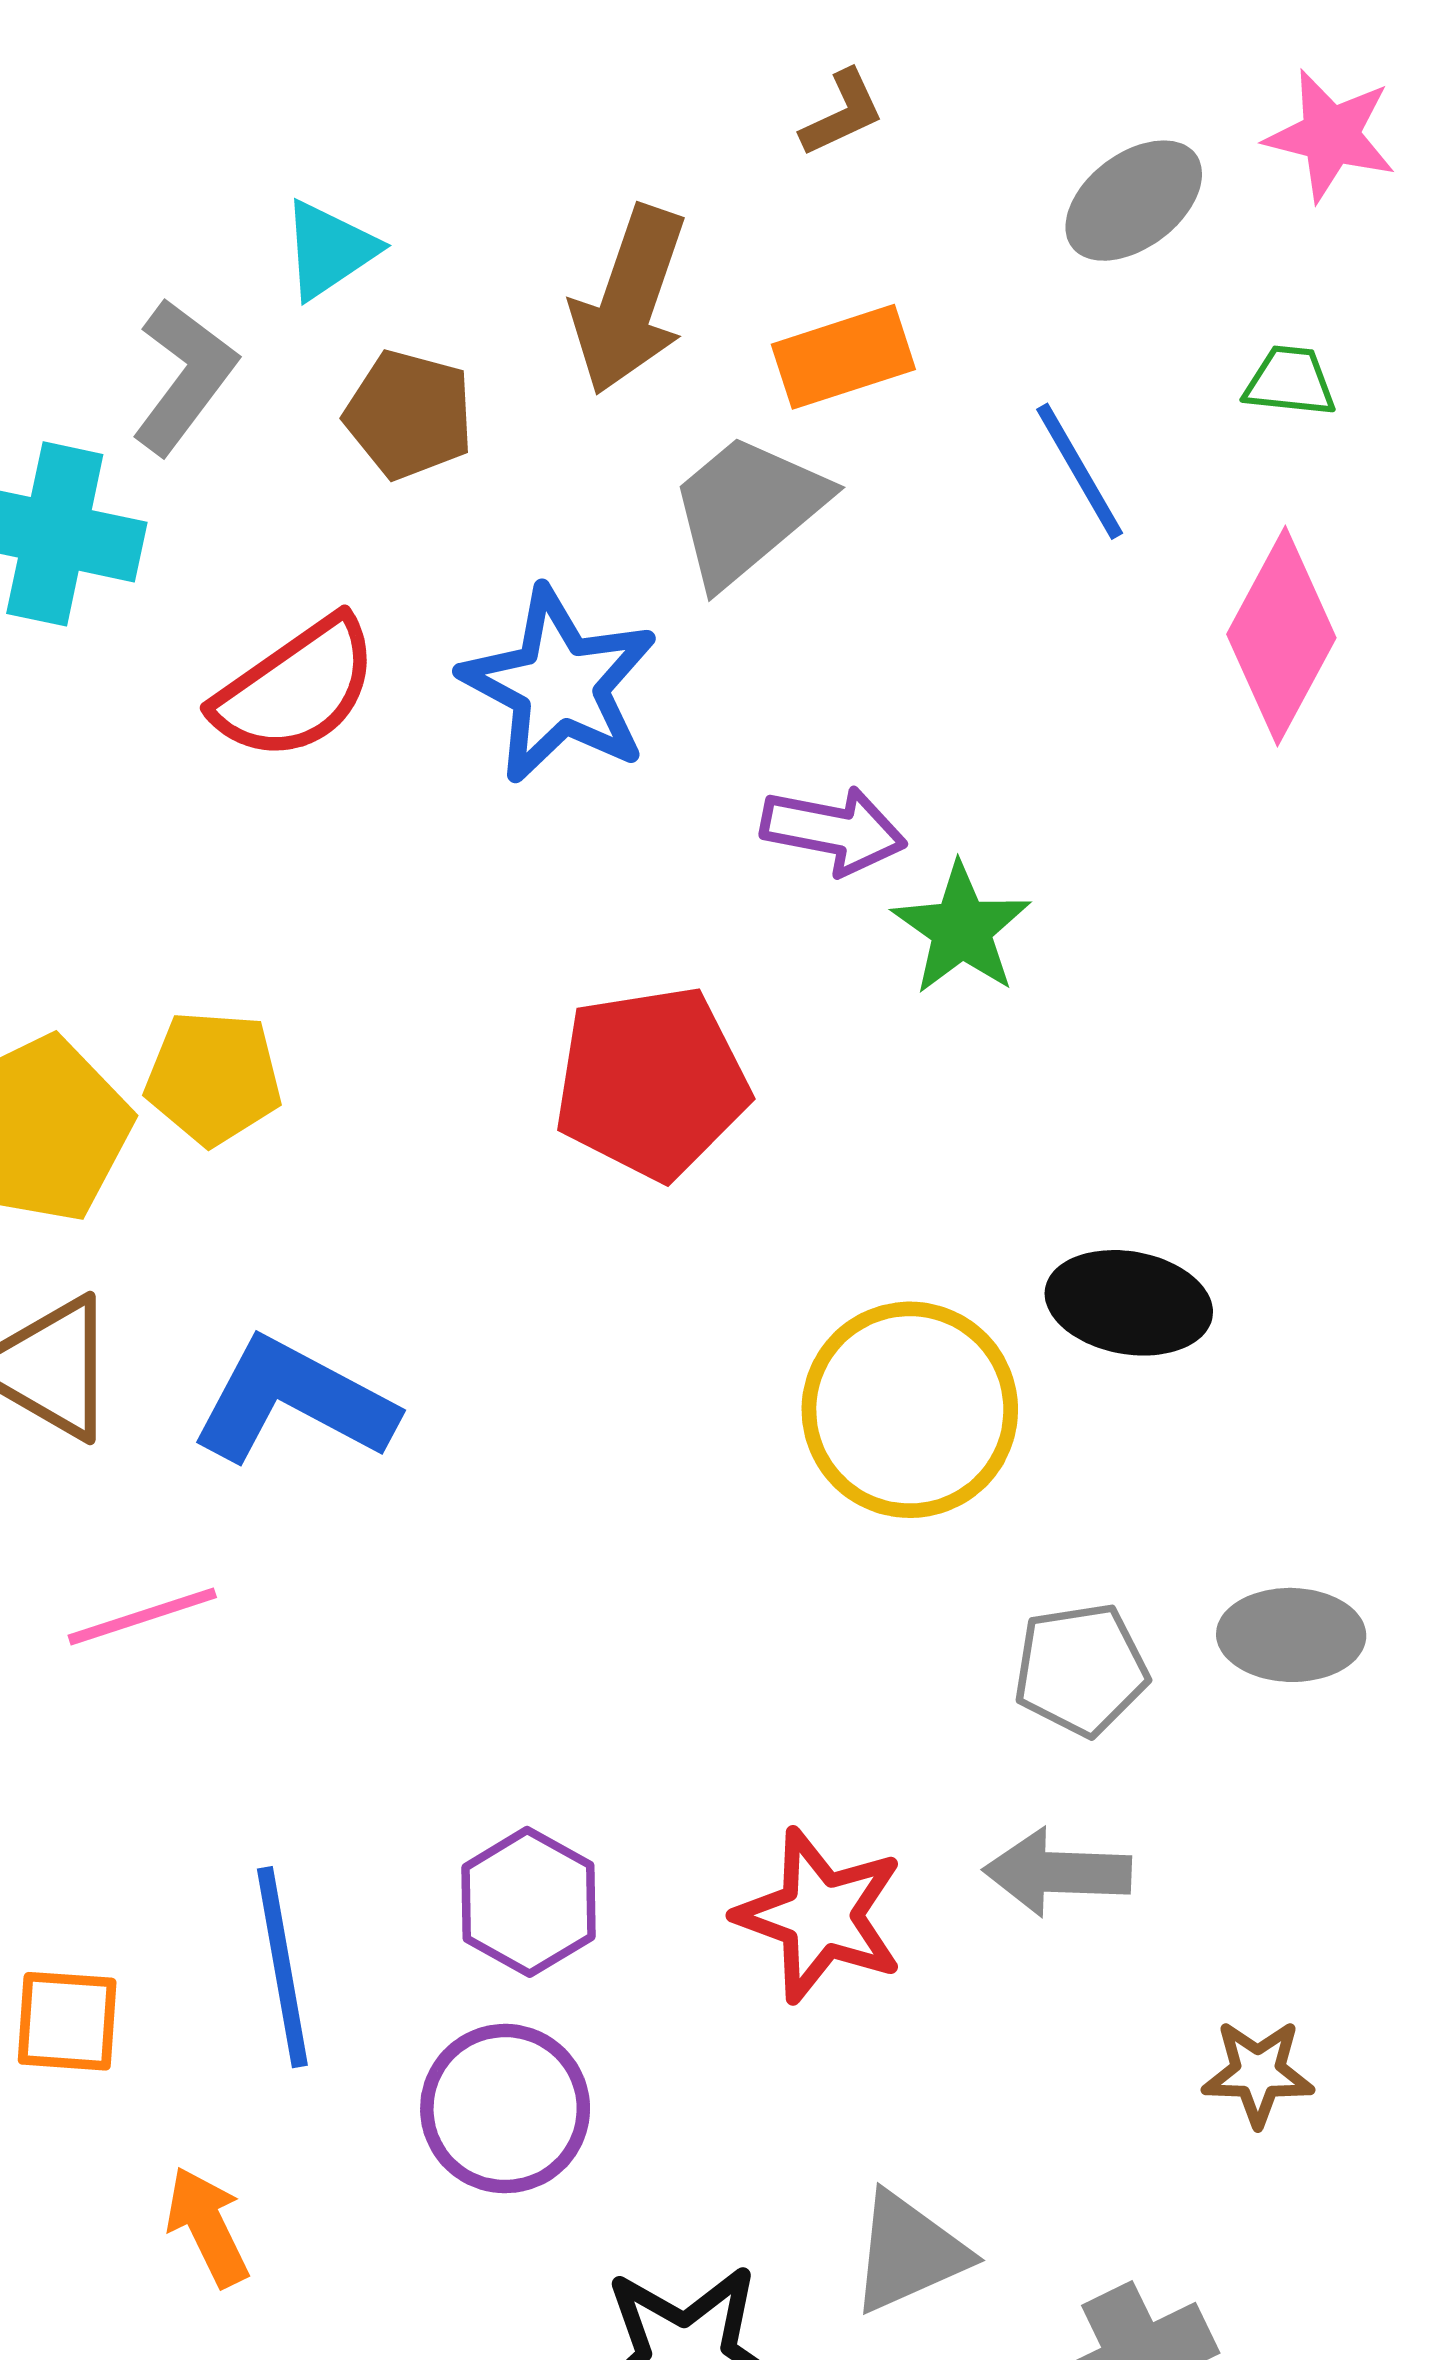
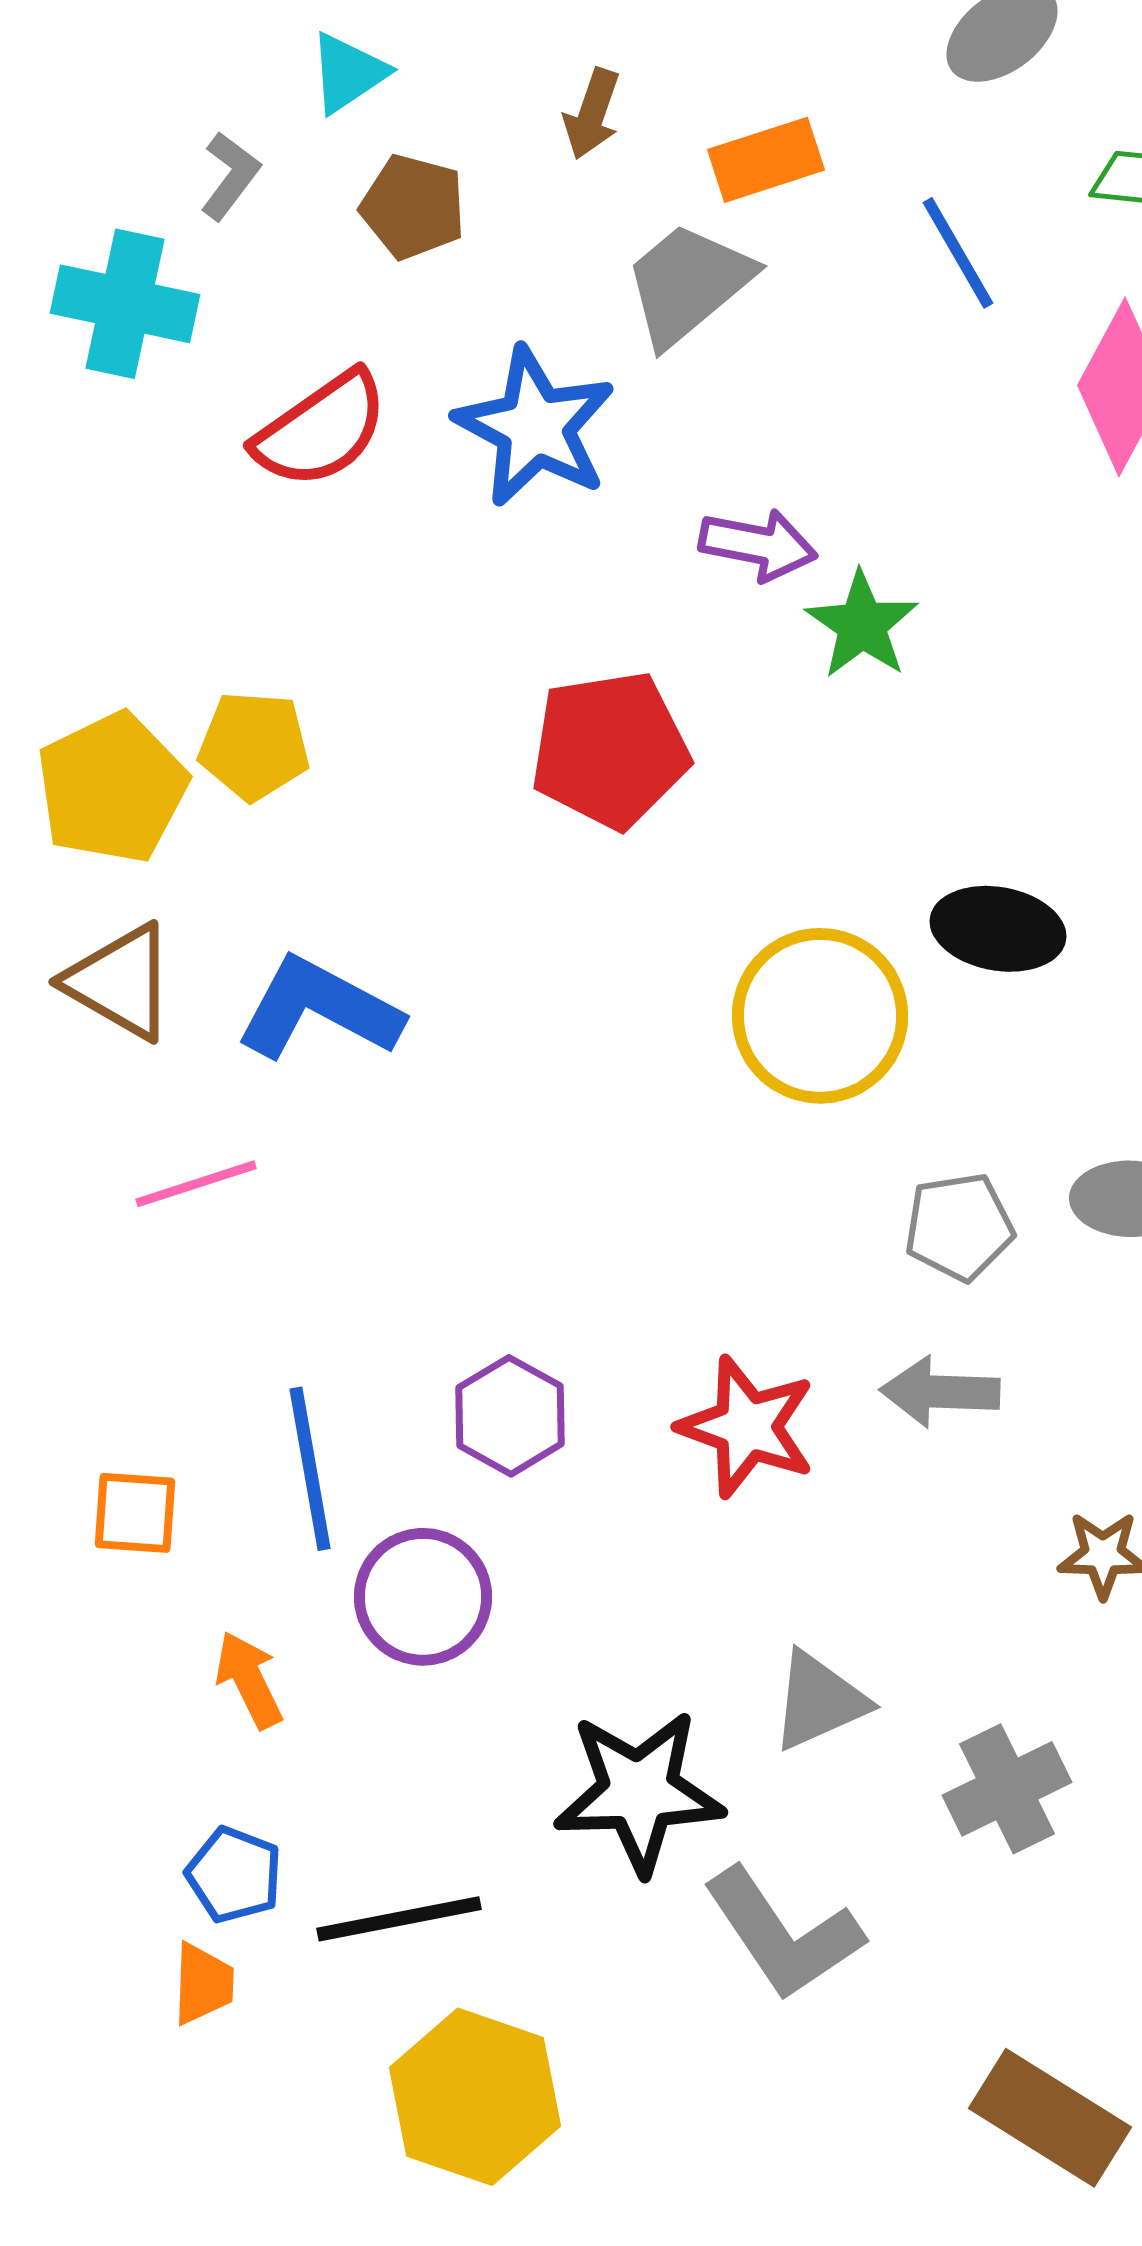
brown arrow: (629, 300) -> (592, 114), size x0.6
gray L-shape: (184, 376) -> (230, 176), size x0.7
purple circle: (505, 2109) -> (423, 1597), moved

